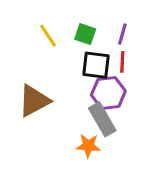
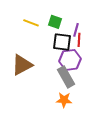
purple line: (122, 34) -> (76, 30), moved
yellow line: (48, 36) -> (31, 23), turned -35
orange star: (88, 146) -> (64, 100), moved

